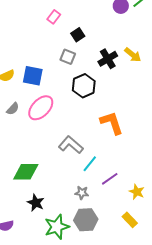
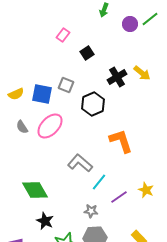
gray square: (68, 57) -> (66, 85), moved
gray semicircle: (13, 109) -> (22, 127), turned 104
green diamond: (26, 172) -> (35, 190), turned 60
yellow star: (137, 192) -> (146, 190), moved

